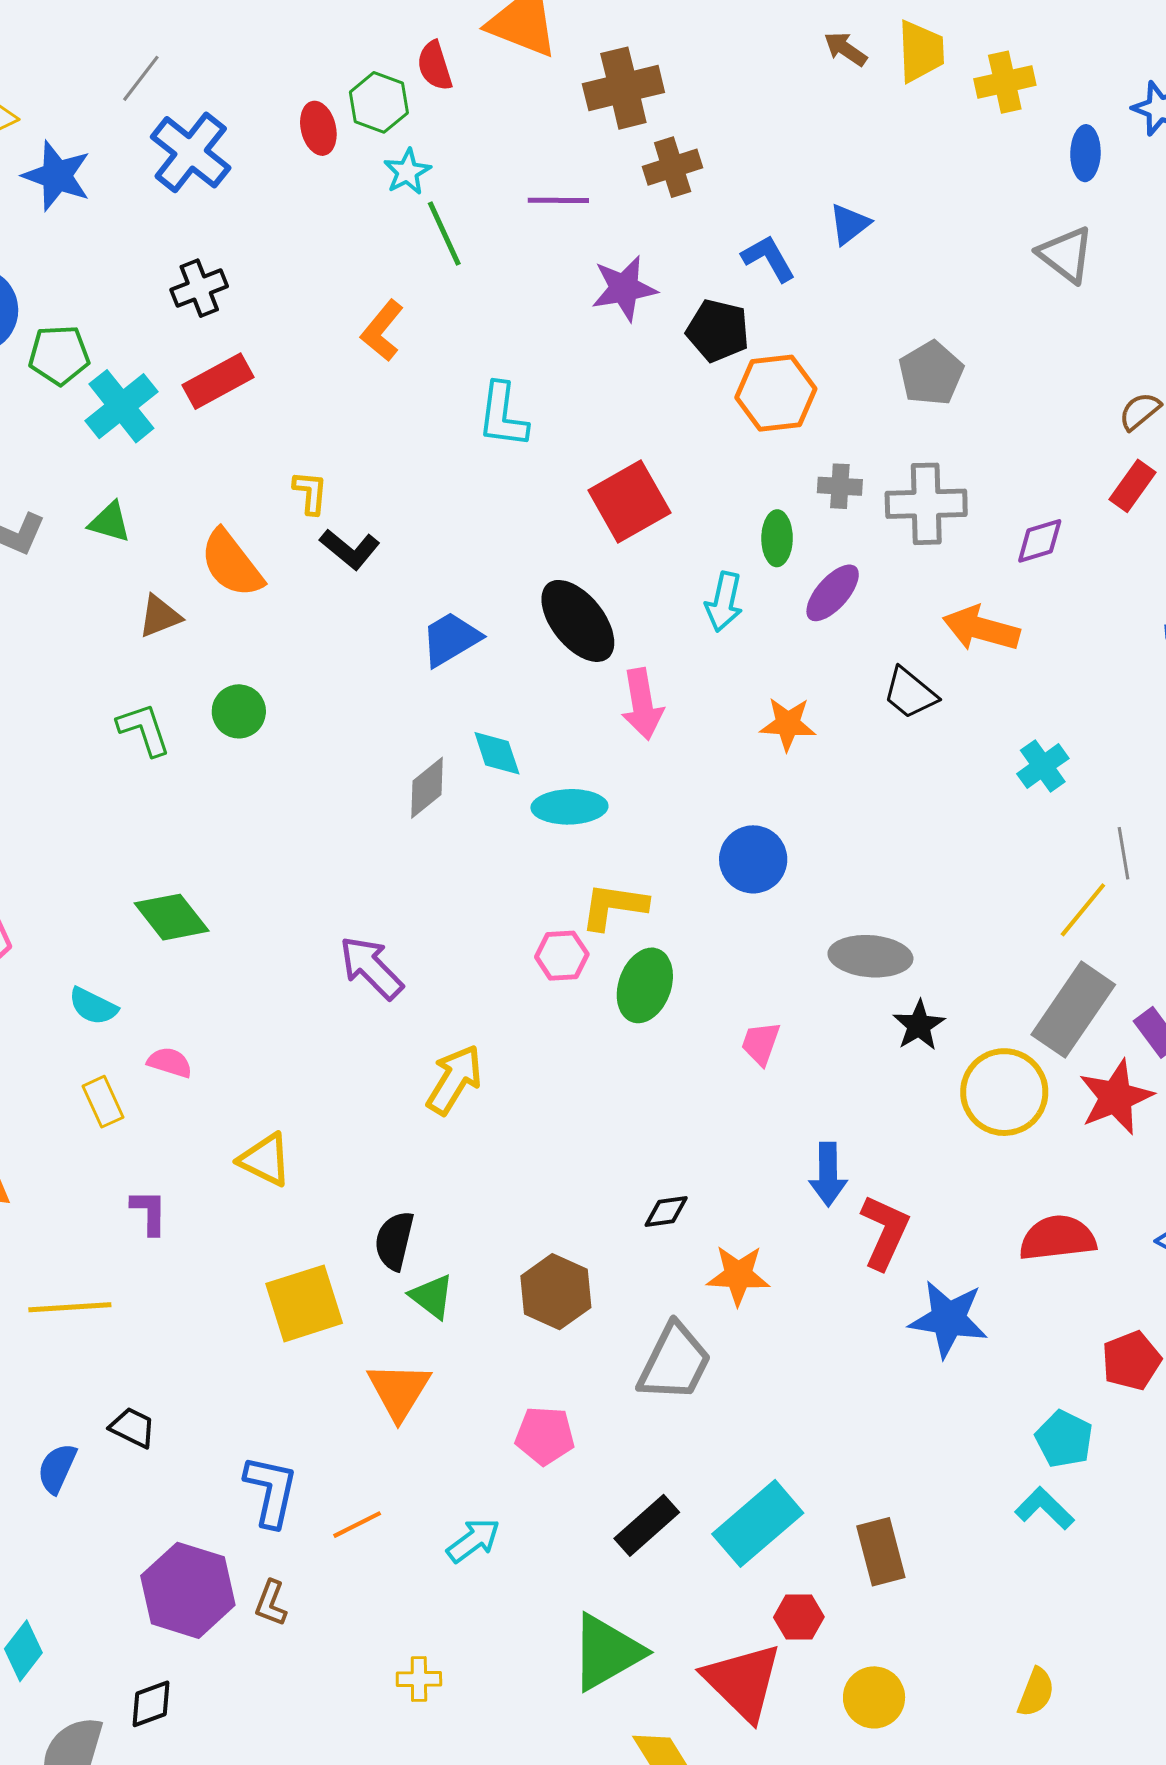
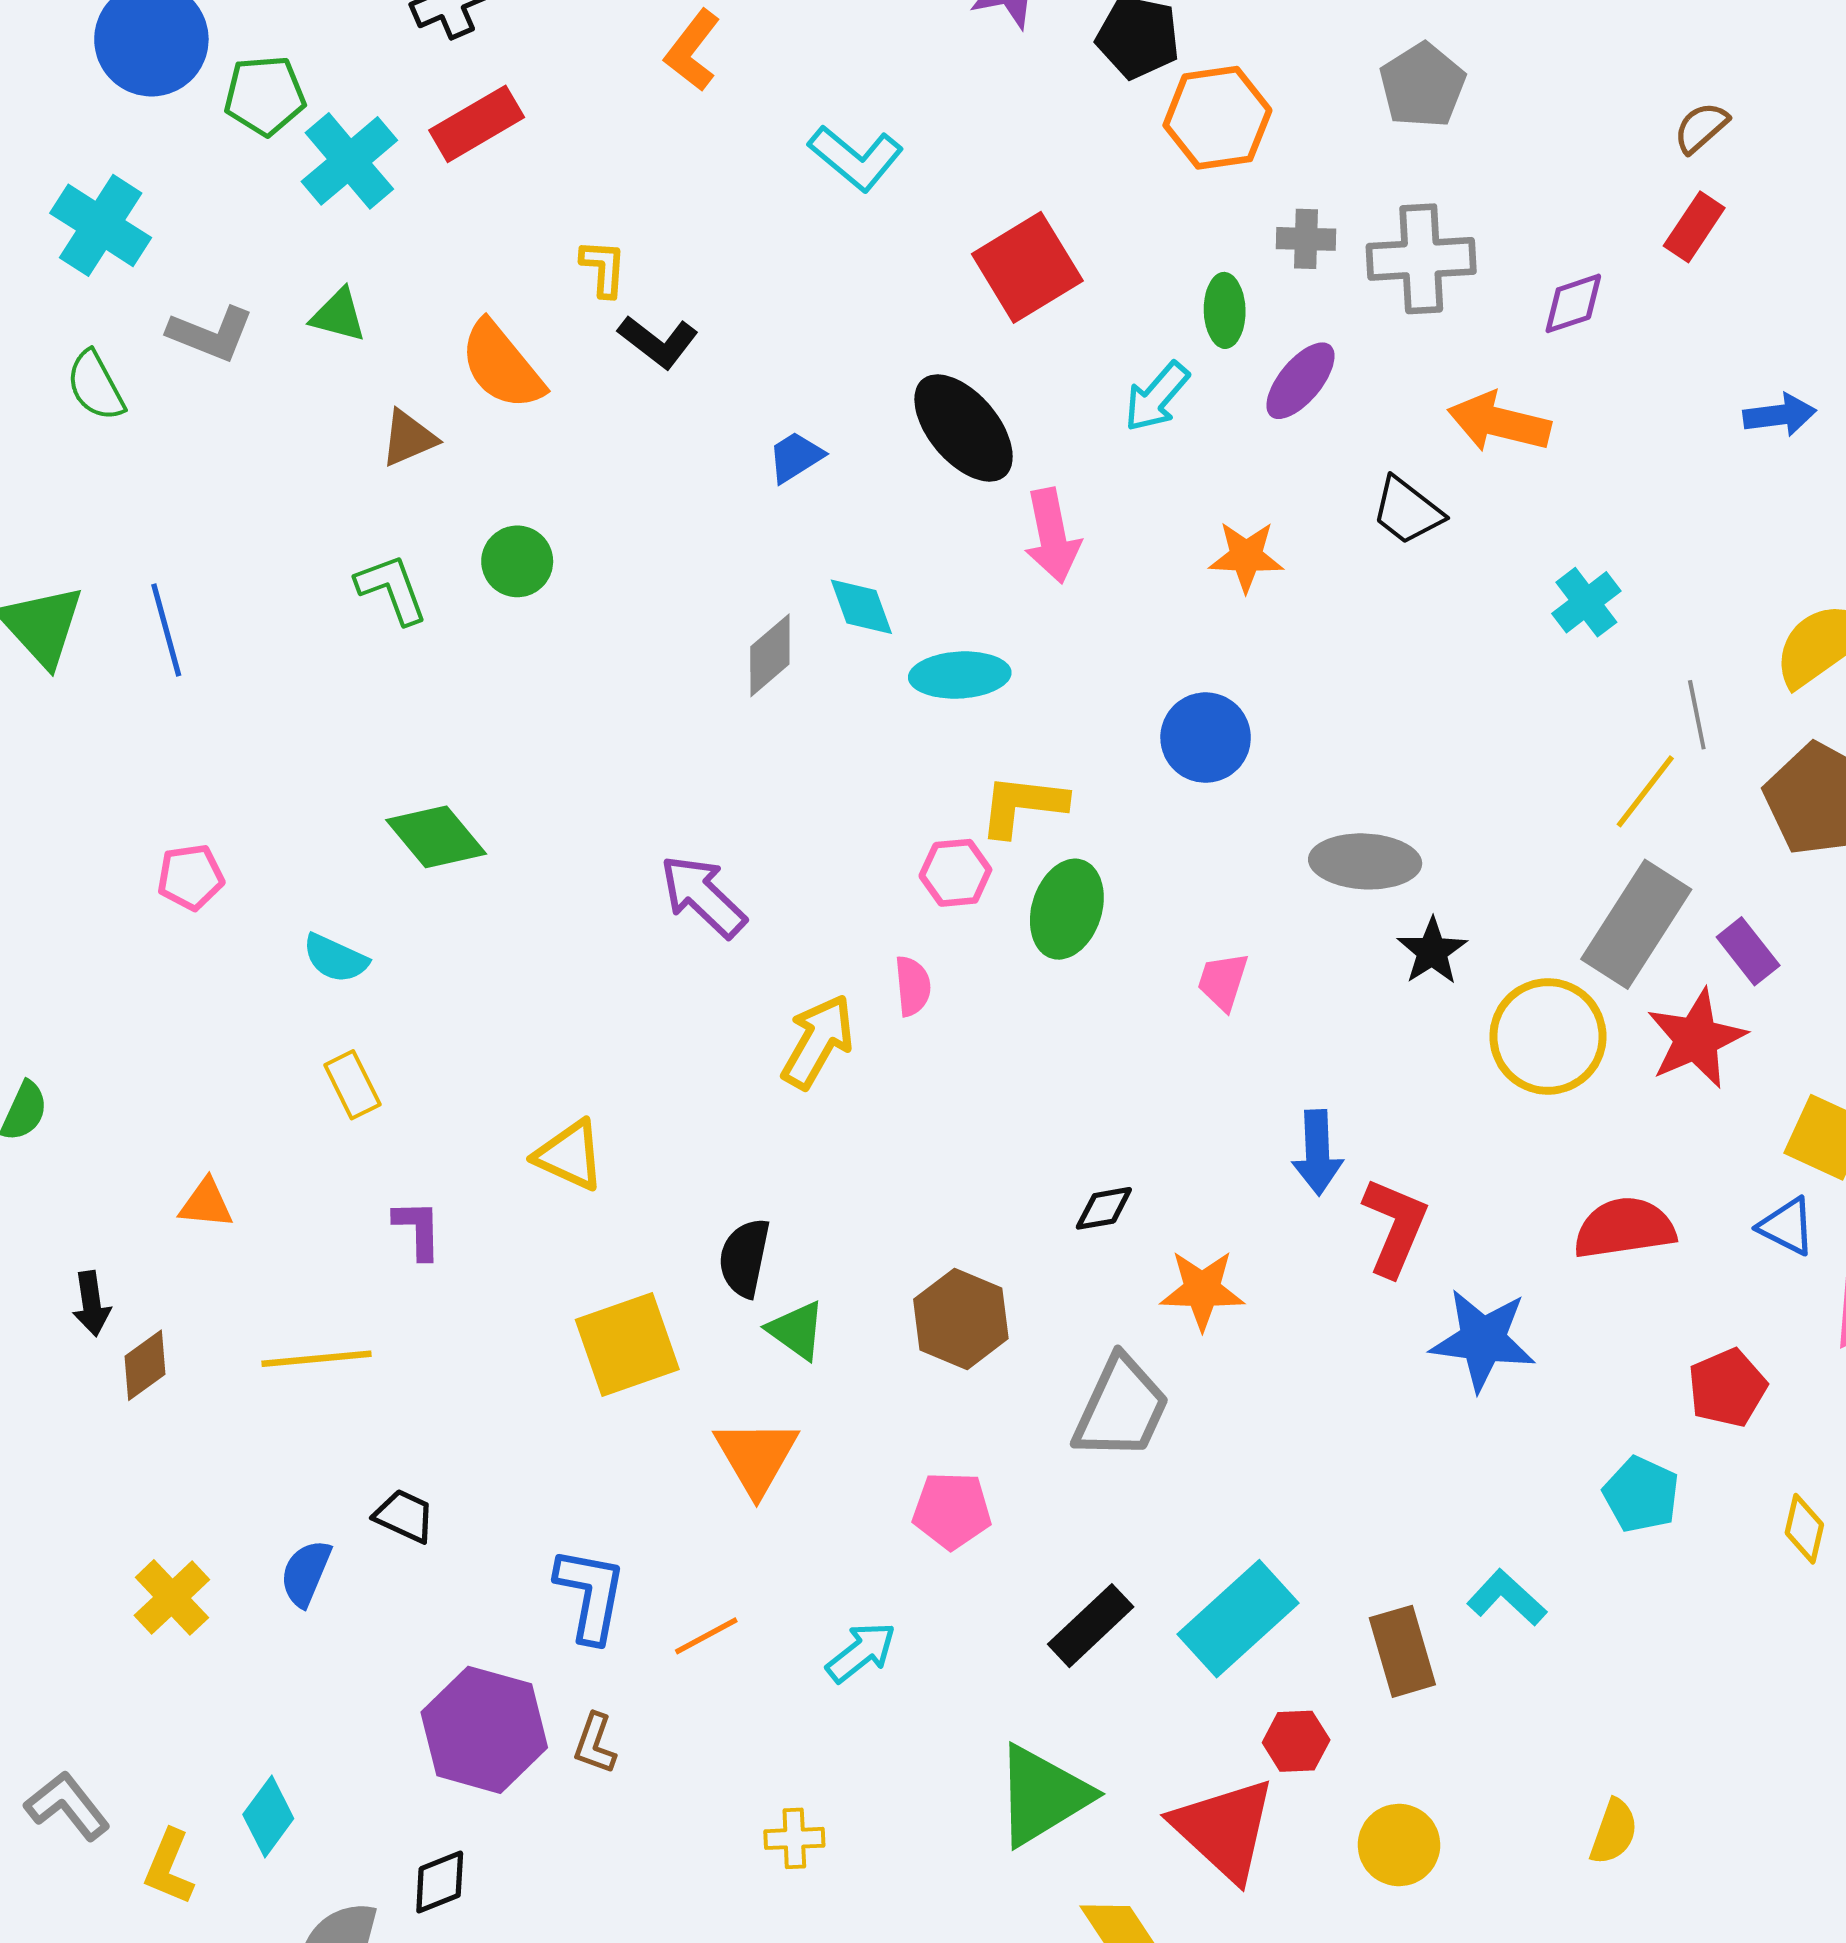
cyan L-shape: (503, 415) -> (856, 158), turned -56
cyan arrow: (724, 602) -> (1157, 397), turned 30
blue trapezoid: (451, 639) -> (796, 457), size x0.7
pink semicircle: (170, 1062) -> (913, 986), moved, turned 69
cyan L-shape: (1044, 1508) -> (1507, 1598), moved

